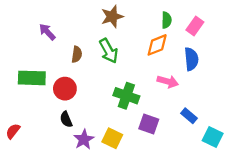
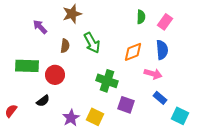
brown star: (112, 17) -> (72, 14), moved
orange diamond: (157, 45) -> (133, 52), moved
pink arrow: (168, 82) -> (153, 74), moved
black semicircle: (66, 119) -> (43, 101), moved, turned -104

